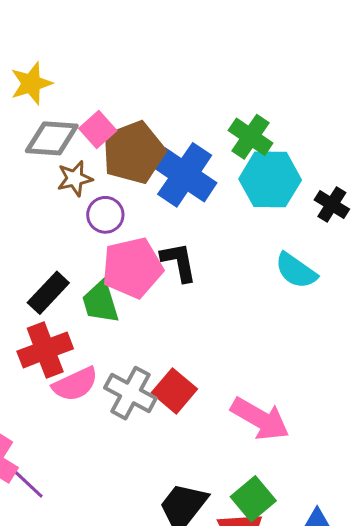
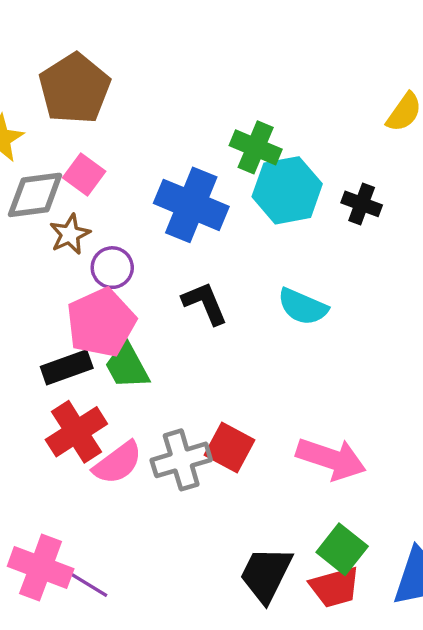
brown pentagon: (134, 152) -> (75, 89), moved
pink pentagon: (132, 268) -> (101, 323), moved
cyan semicircle: (296, 271) -> (303, 307), moved
black rectangle: (48, 293) -> (67, 367), turned 39
gray cross: (130, 393) -> (181, 460), turned -33

